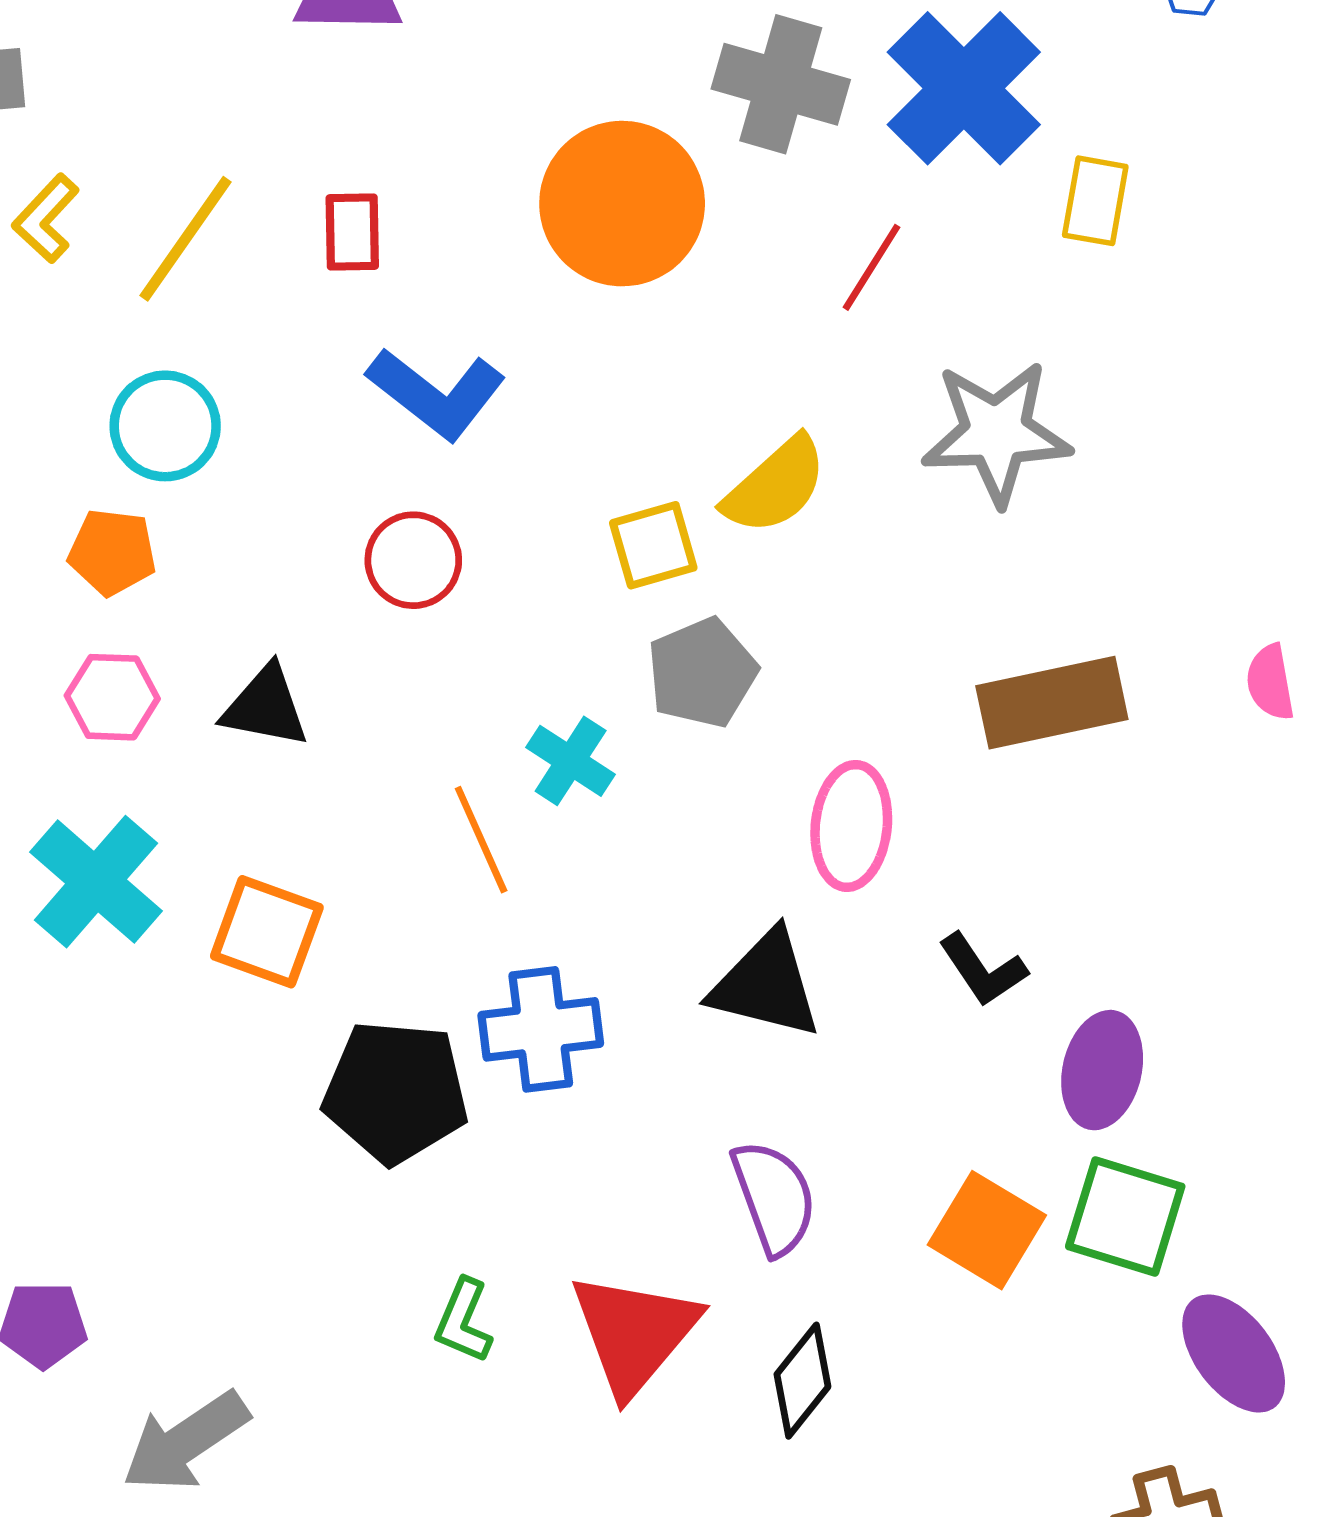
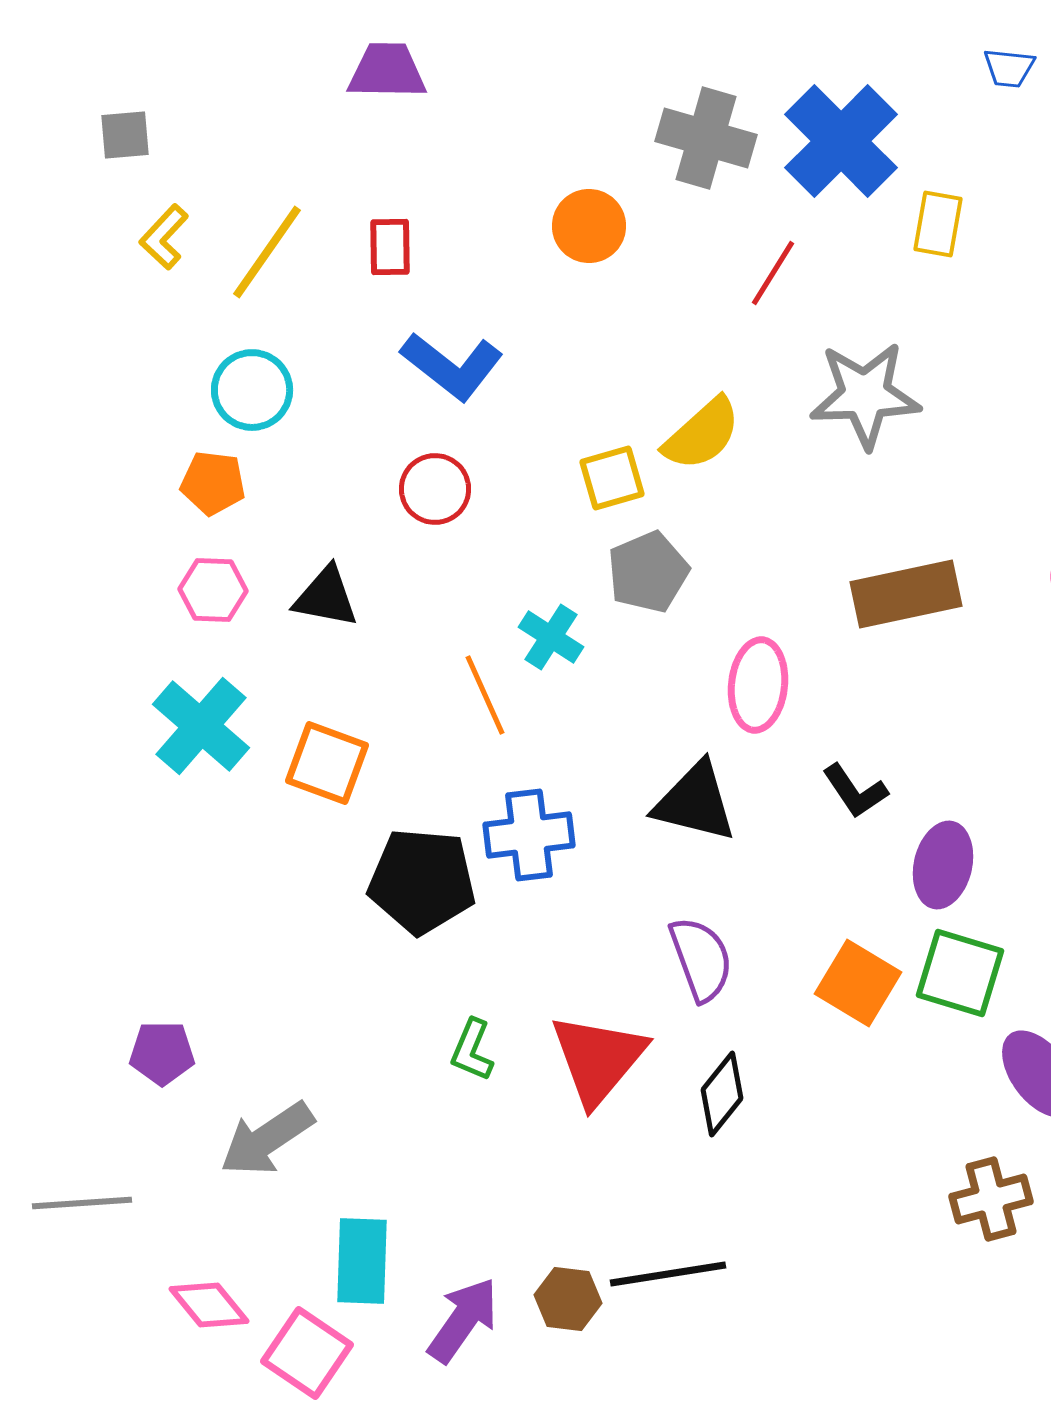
orange circle: (622, 204) -> (589, 226), size x0.6

